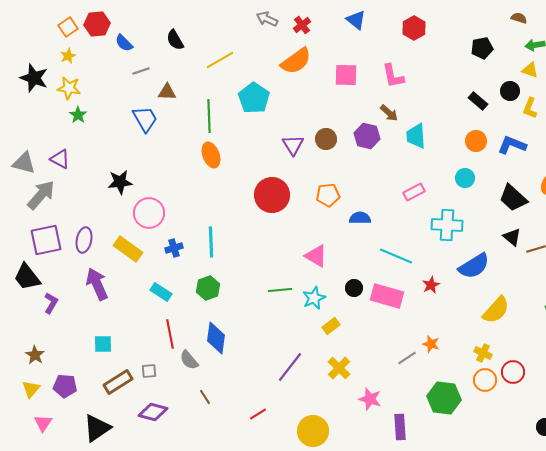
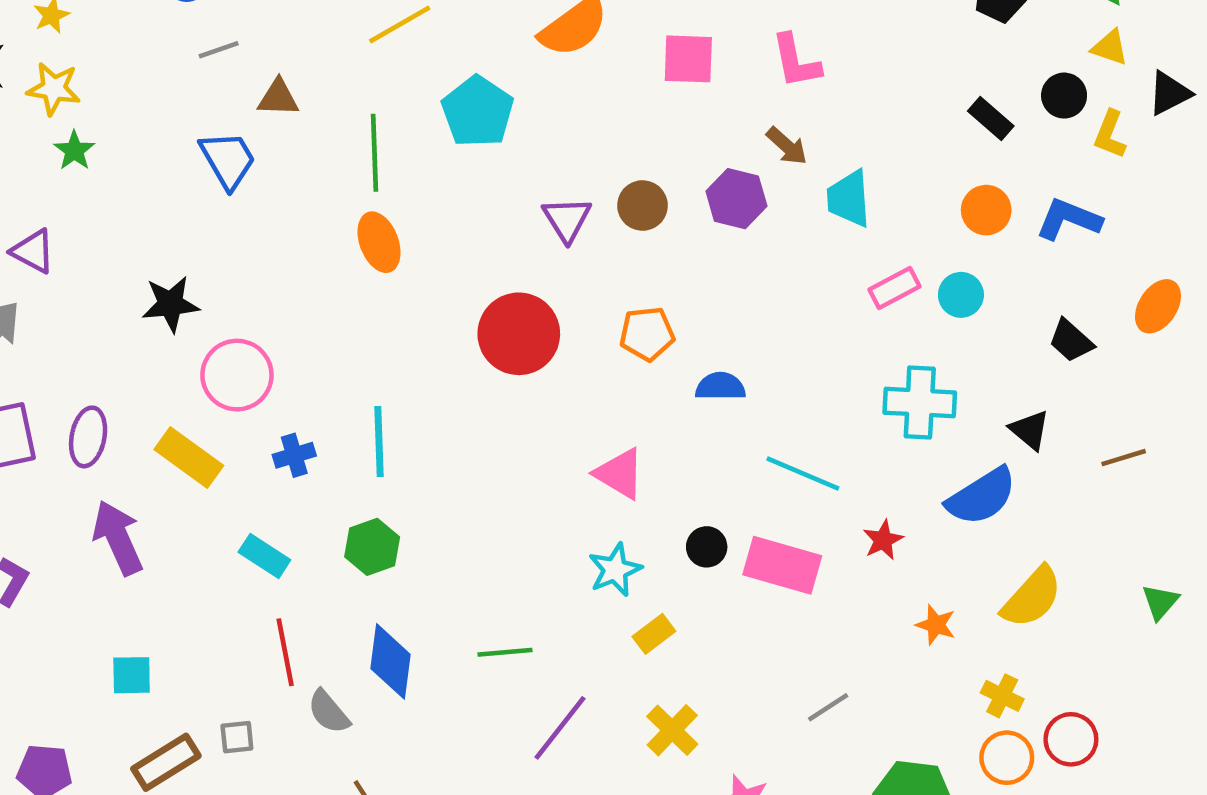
pink rectangle: (414, 192) -> (895, 288), moved
black trapezoid: (513, 198) -> (1071, 341), size x0.7
black triangle: (512, 237) -> (1030, 430), moved
green line: (280, 290) -> (505, 652), moved
orange star: (431, 344) -> (936, 625), moved

